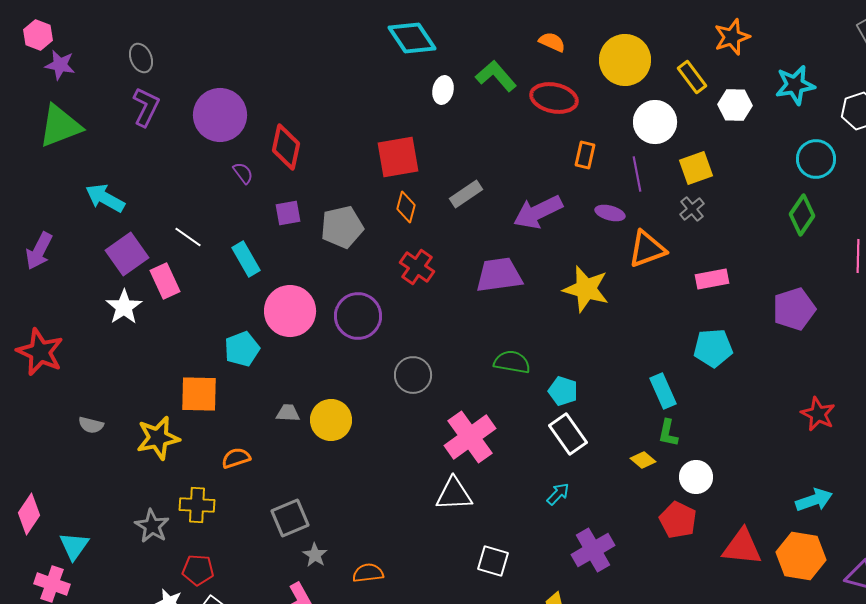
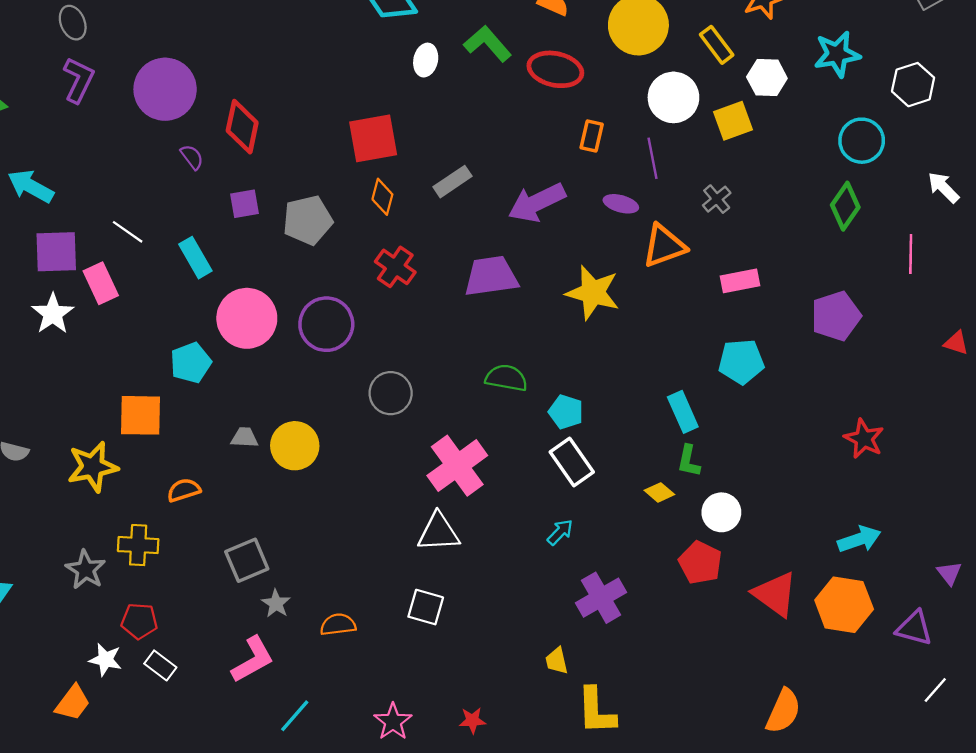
yellow square: (696, 168) -> (733, 121), moved
purple square: (127, 254) -> (56, 252), turned 33
red triangle: (742, 547) -> (775, 594), turned 30
white square: (493, 561) -> (426, 607), moved

